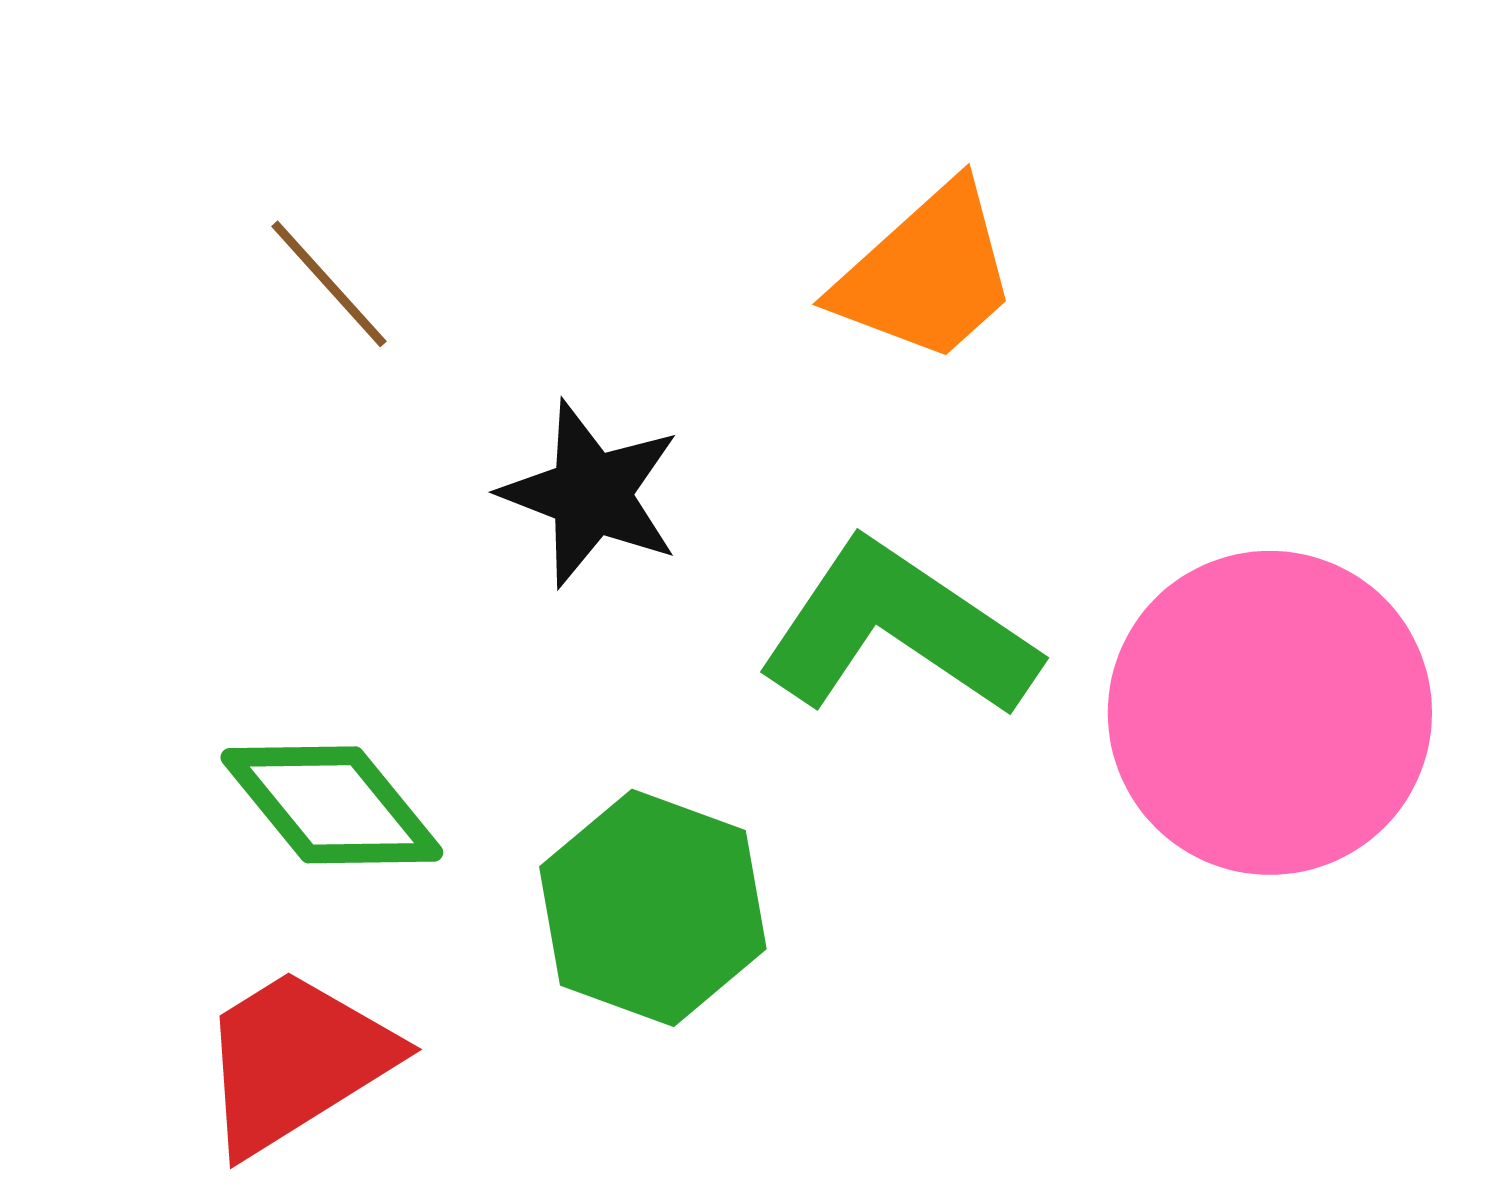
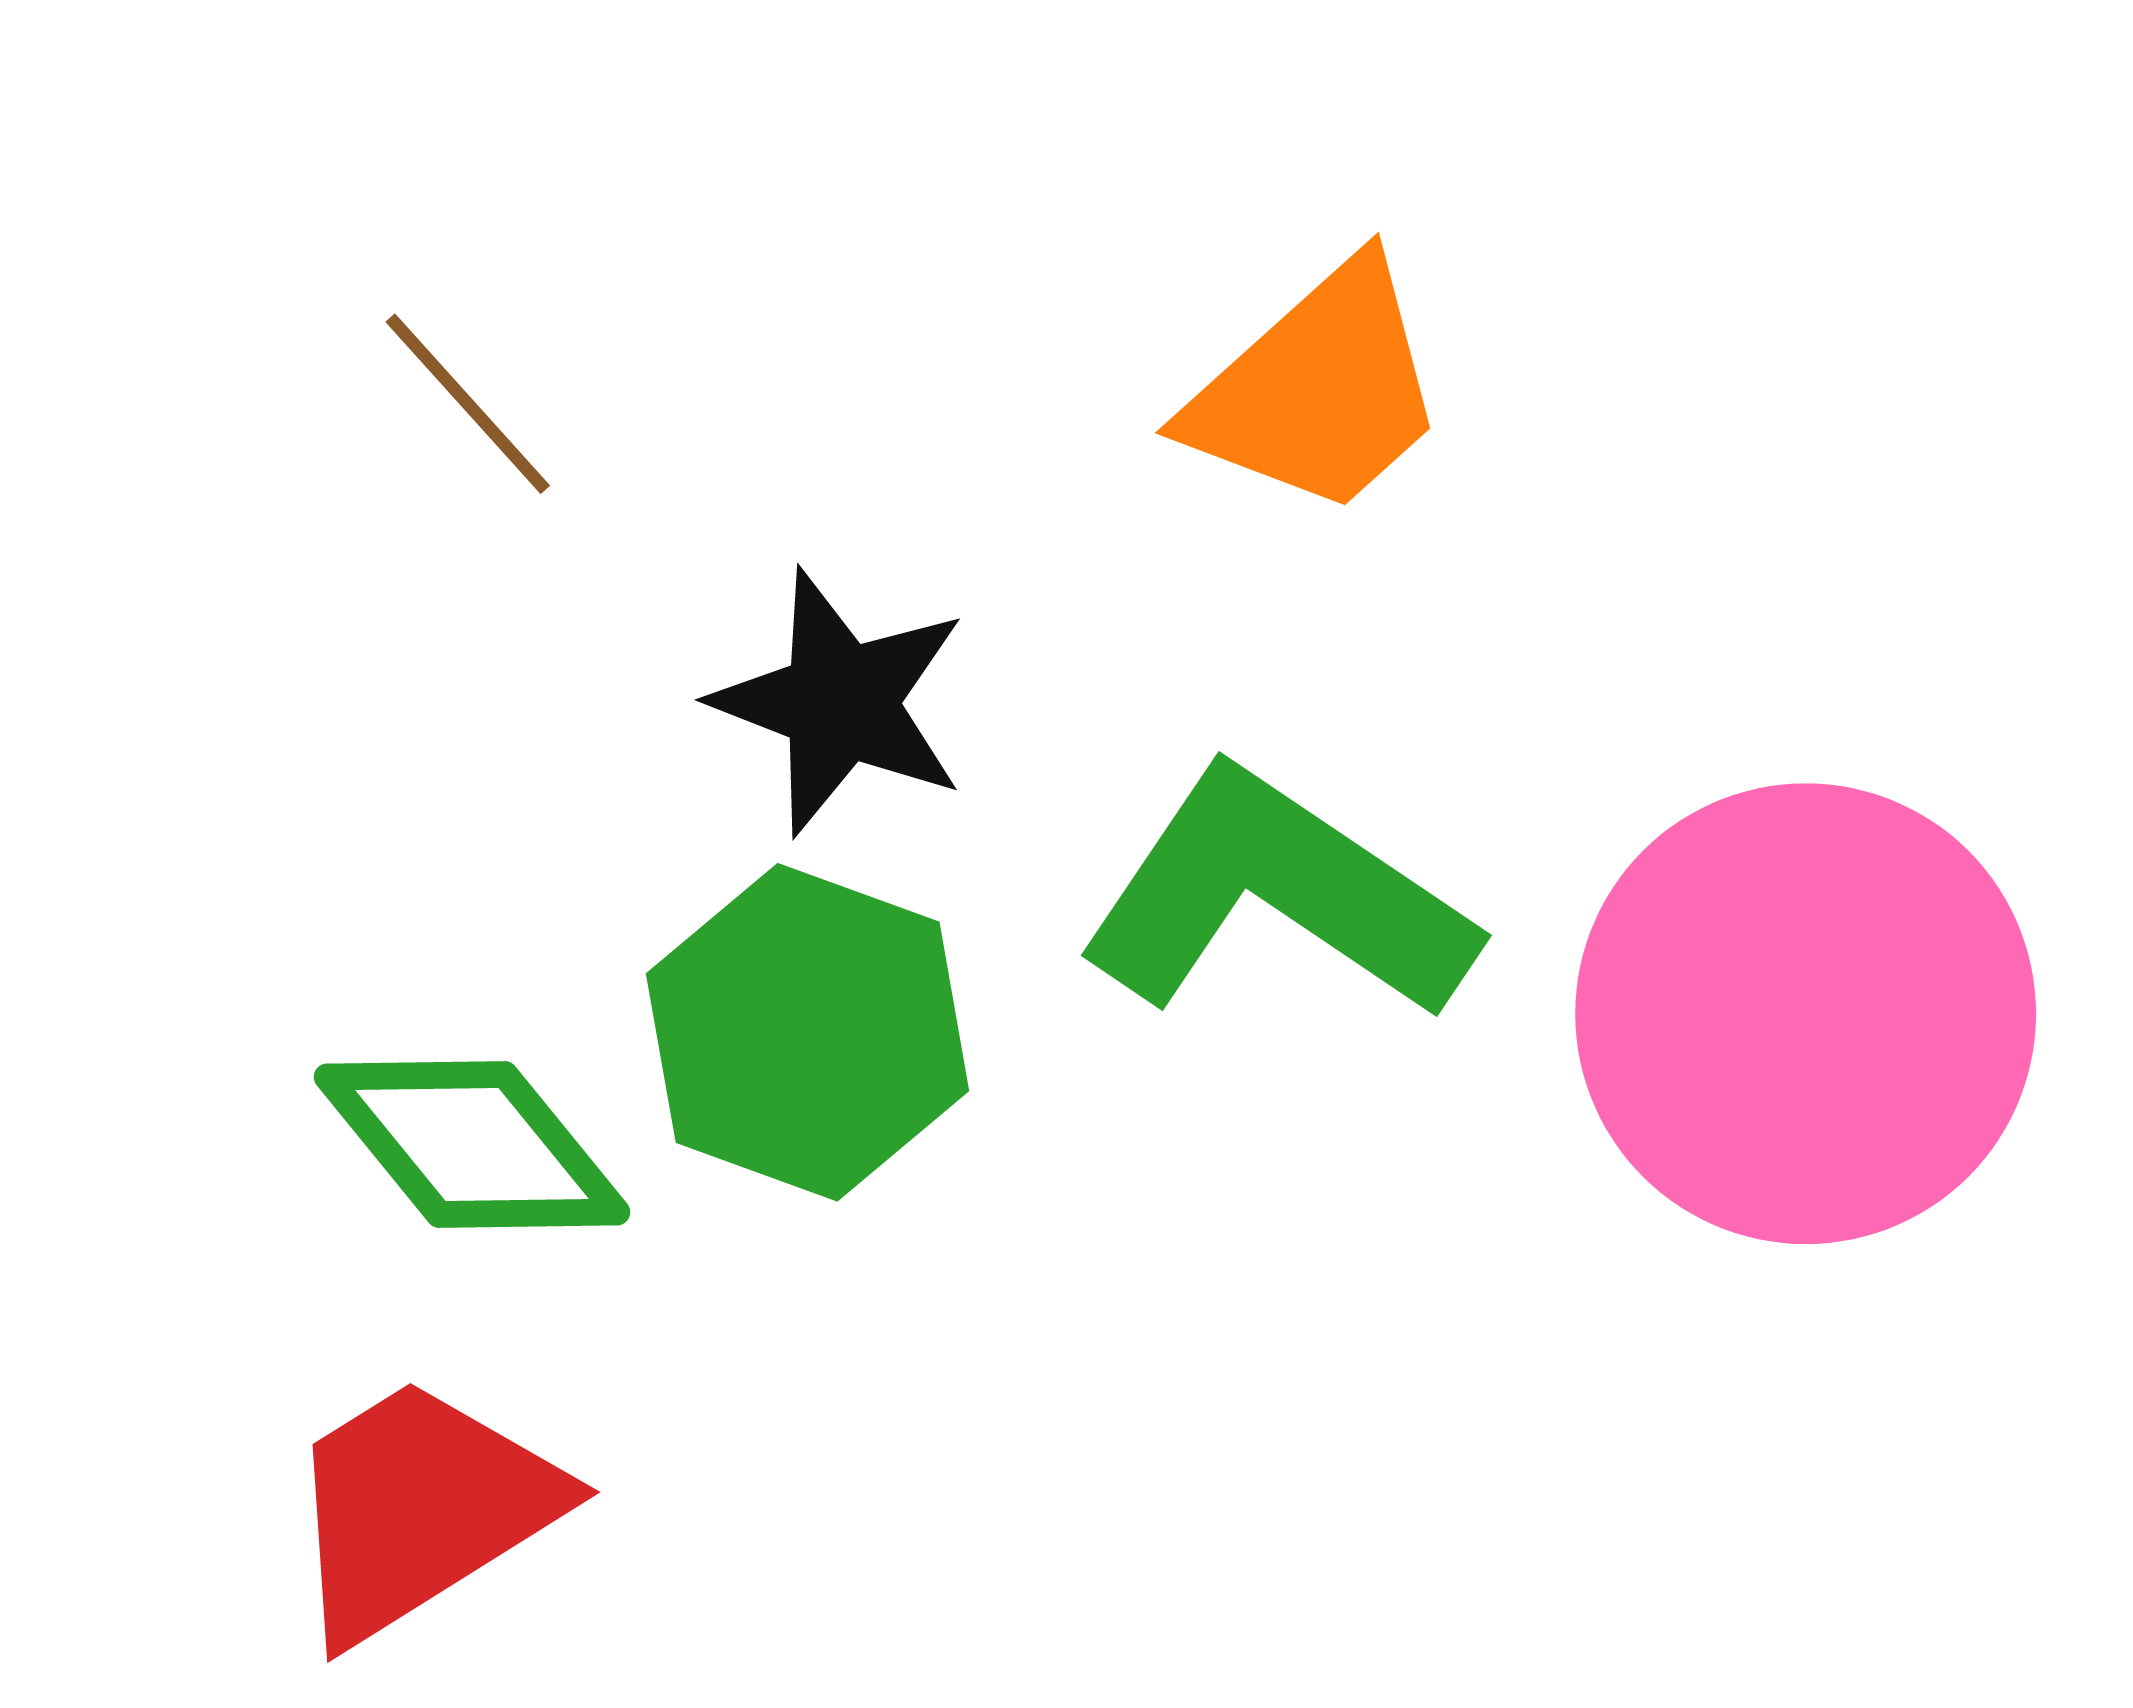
green hexagon: (653, 908) -> (808, 1032), moved

